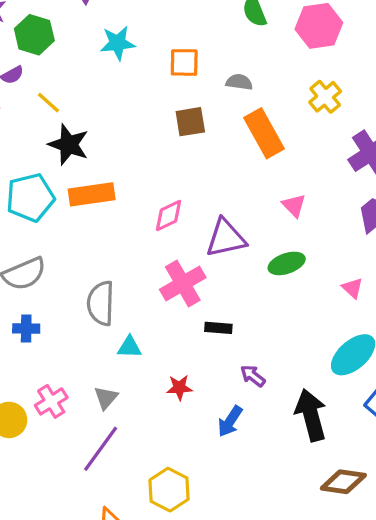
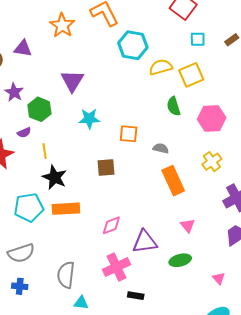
yellow line: (49, 103) -> (45, 151), turned 35
brown square: (190, 122) -> (106, 168), moved

